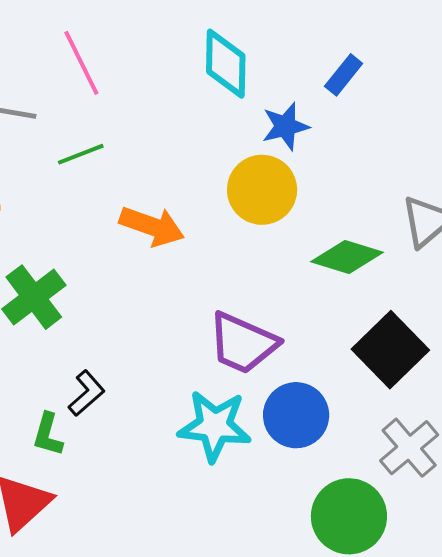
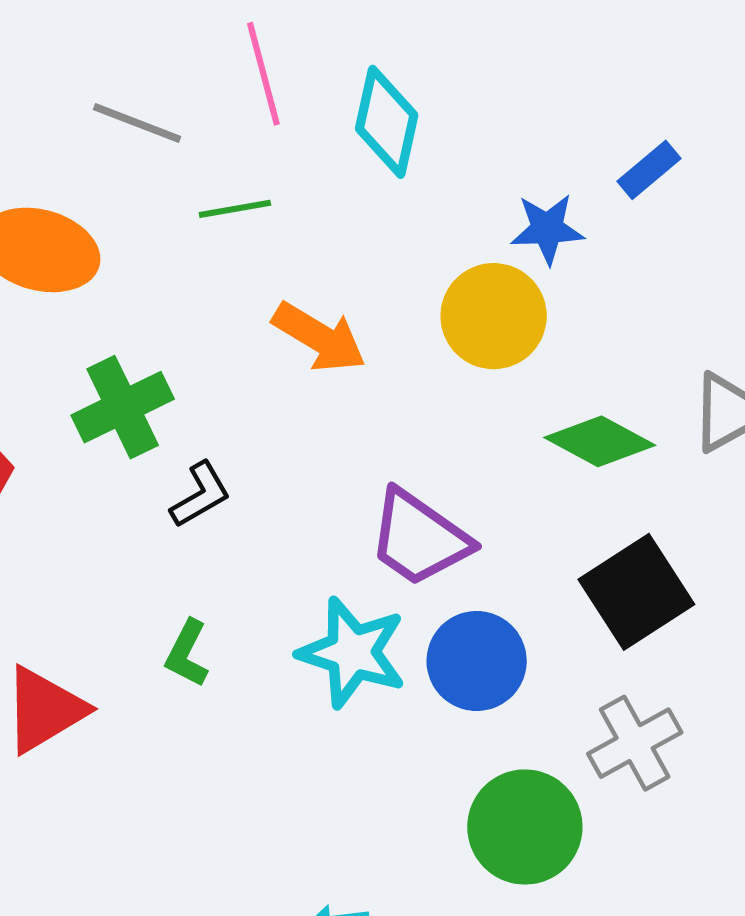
cyan diamond: (226, 64) -> (387, 122), moved
black L-shape: (86, 393) -> (200, 495), moved
green L-shape: (48, 435) -> (187, 653), moved

